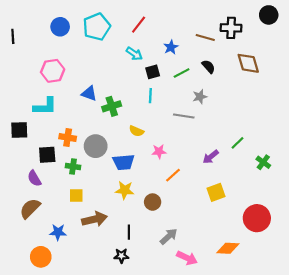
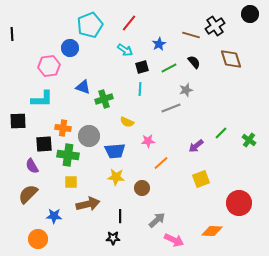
blue circle: (60, 27) -> (70, 48), moved
black cross: (231, 28) -> (215, 26), turned -36
gray line: (184, 116) -> (171, 108), turned -30
green cross: (263, 162) -> (249, 140), moved
green cross: (73, 167) -> (68, 155), size x1.5

